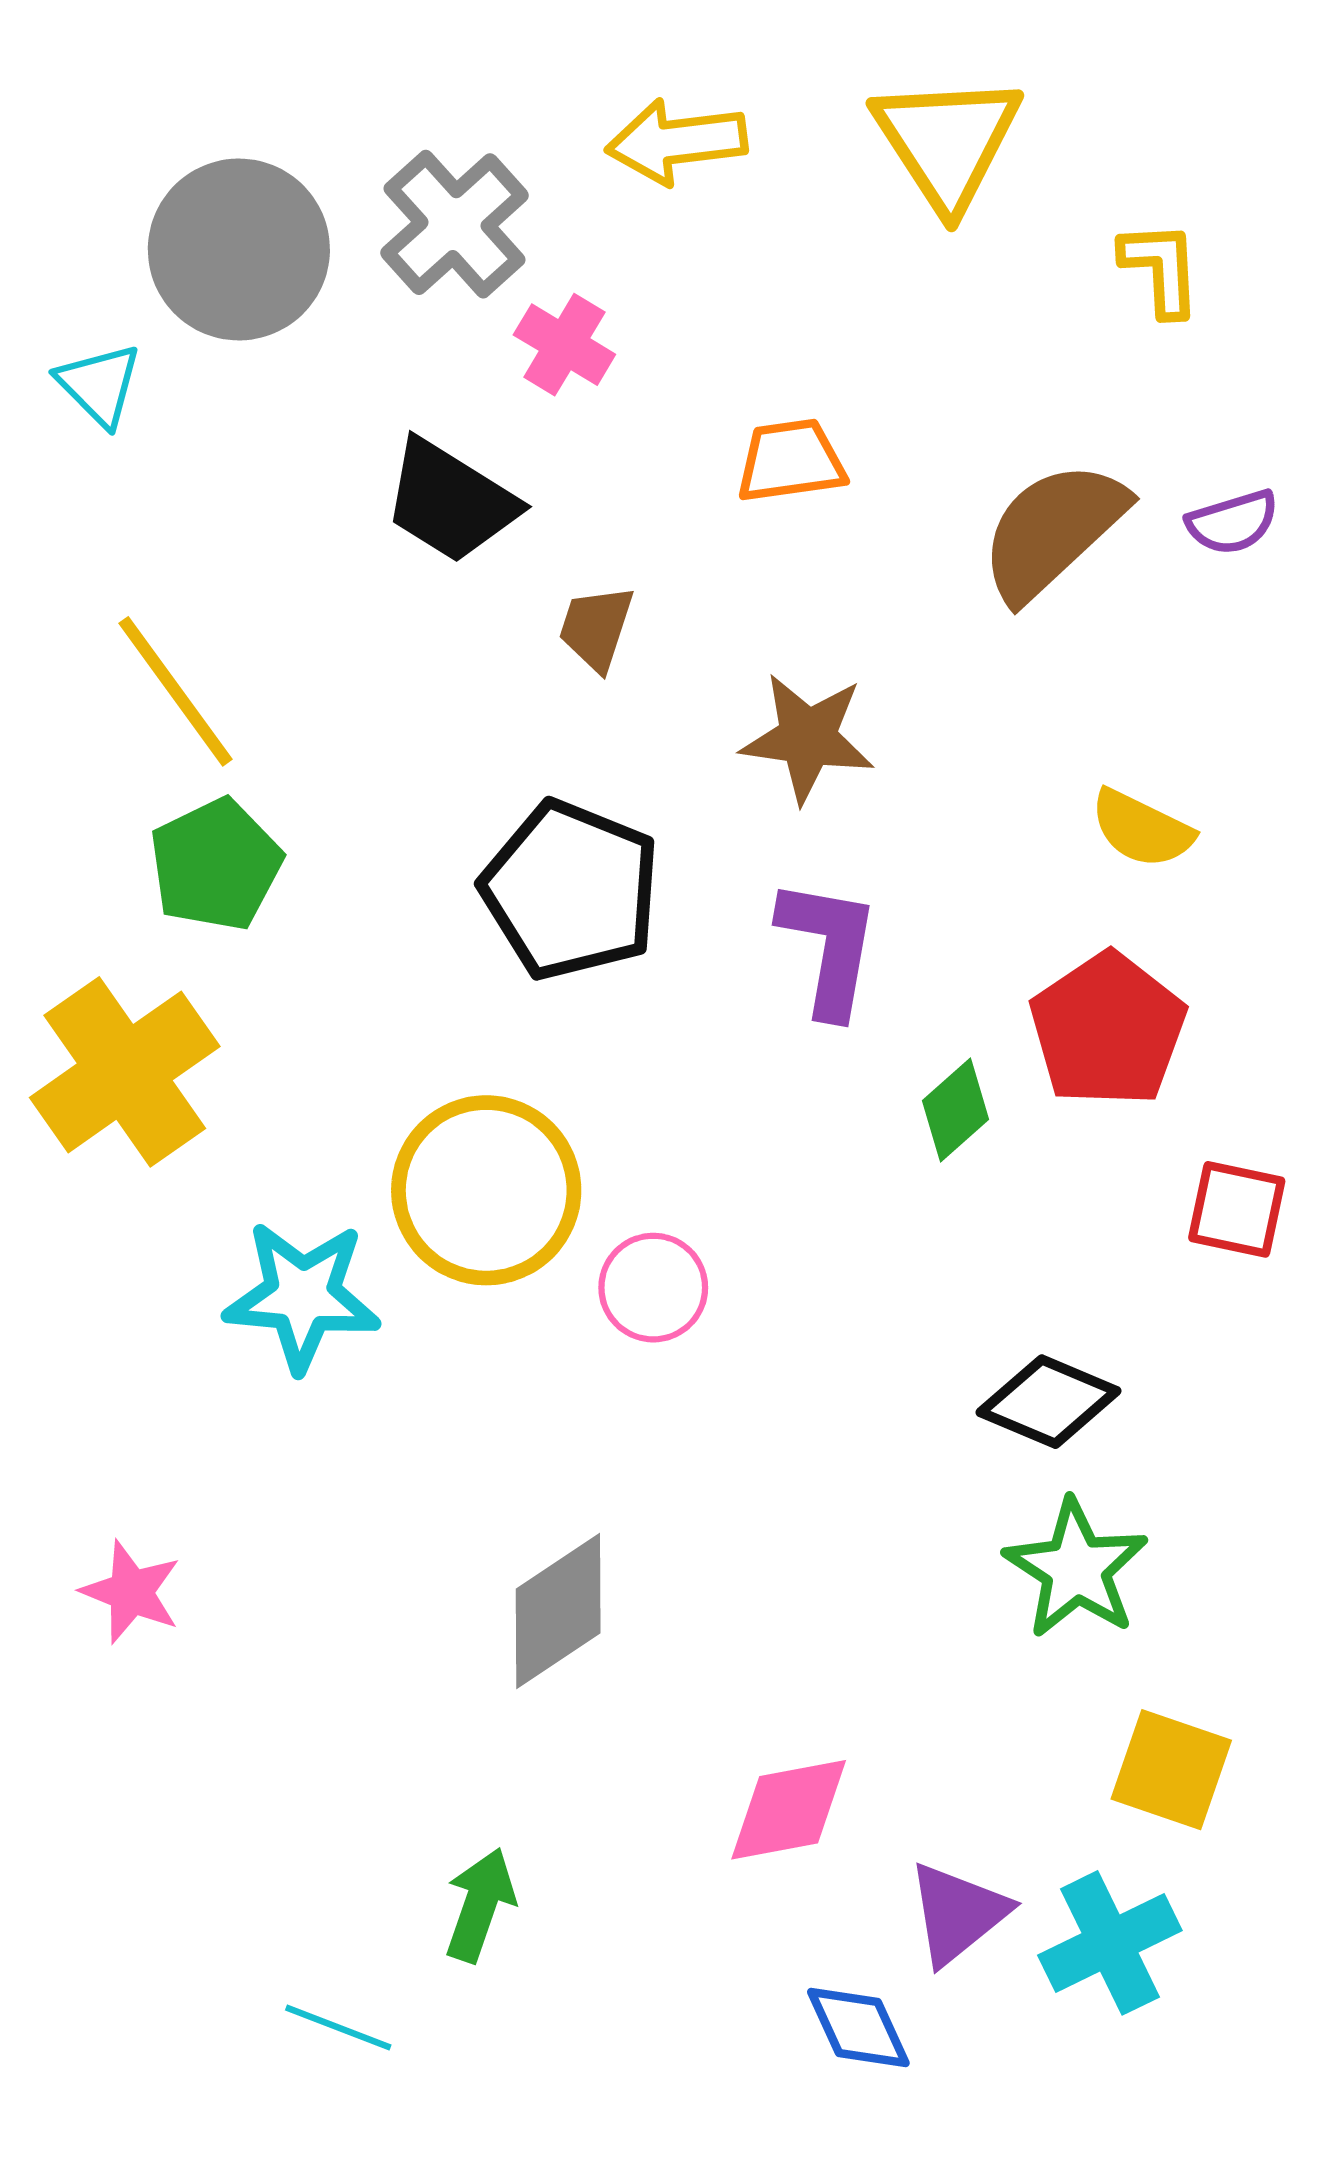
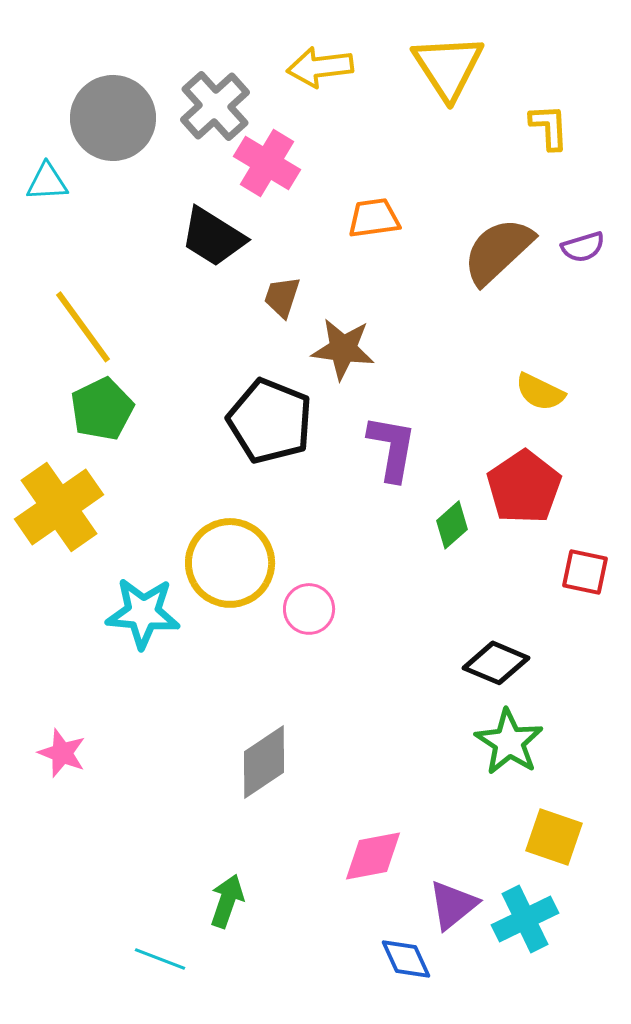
pink cross: (564, 345) -> (267, 163), size x1.4
cyan triangle: (99, 385) -> (47, 182), turned -48
brown star: (808, 738) -> (343, 349), moved

